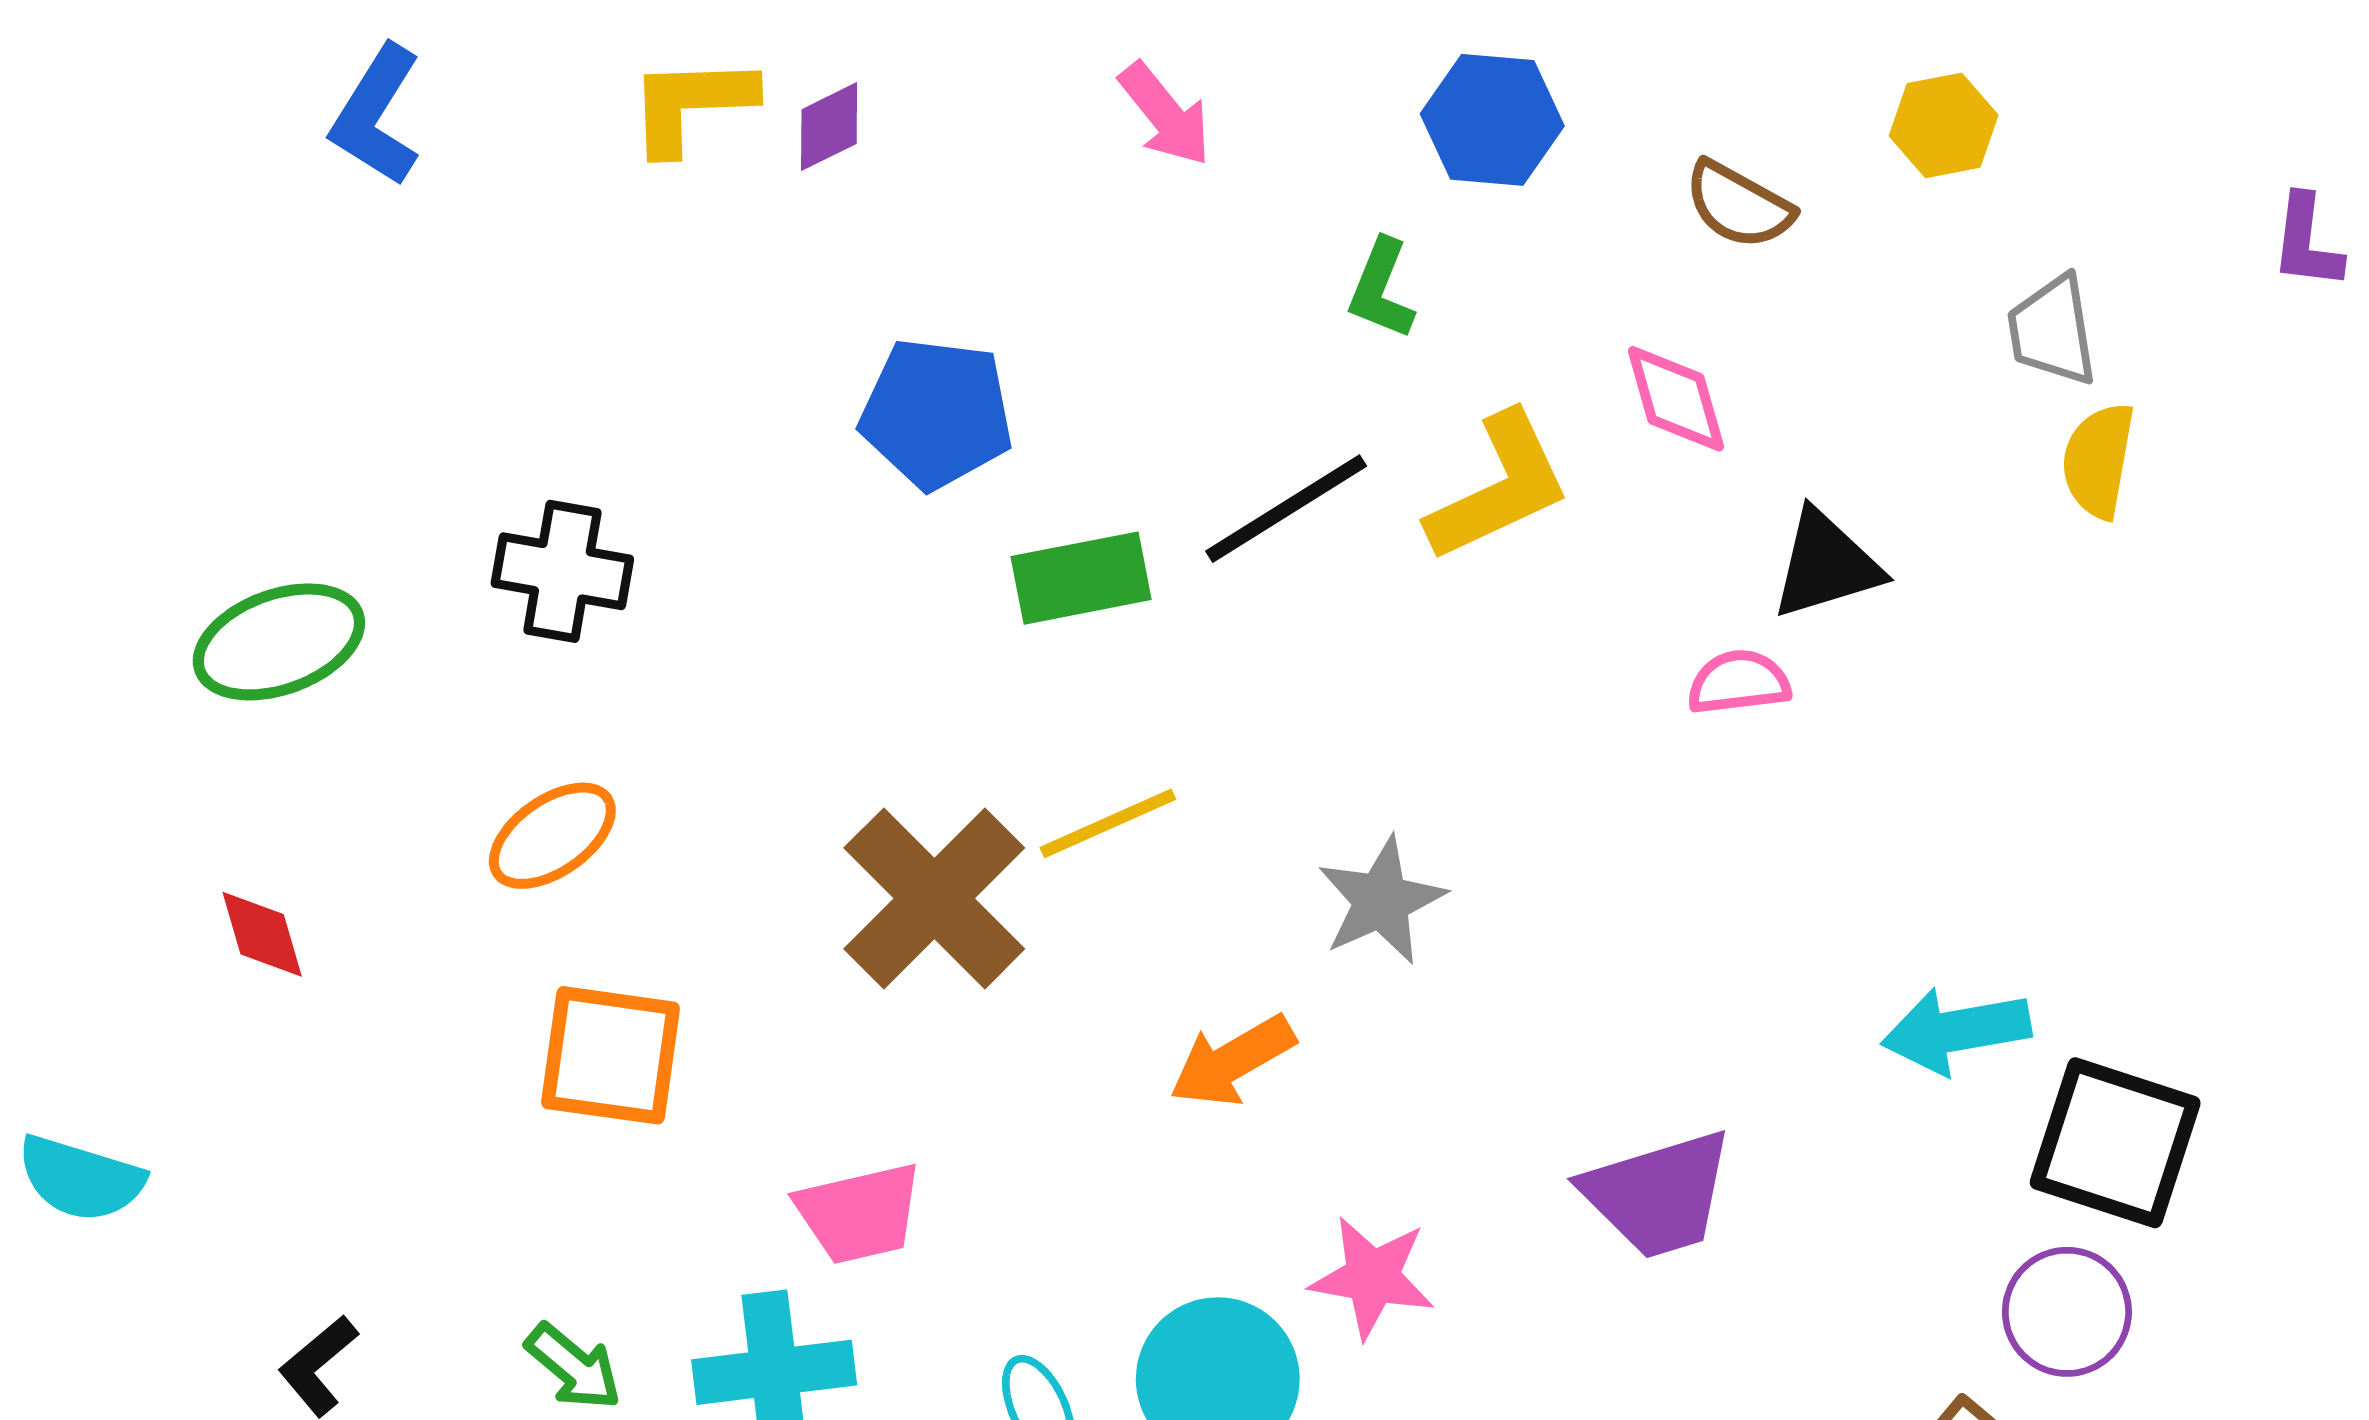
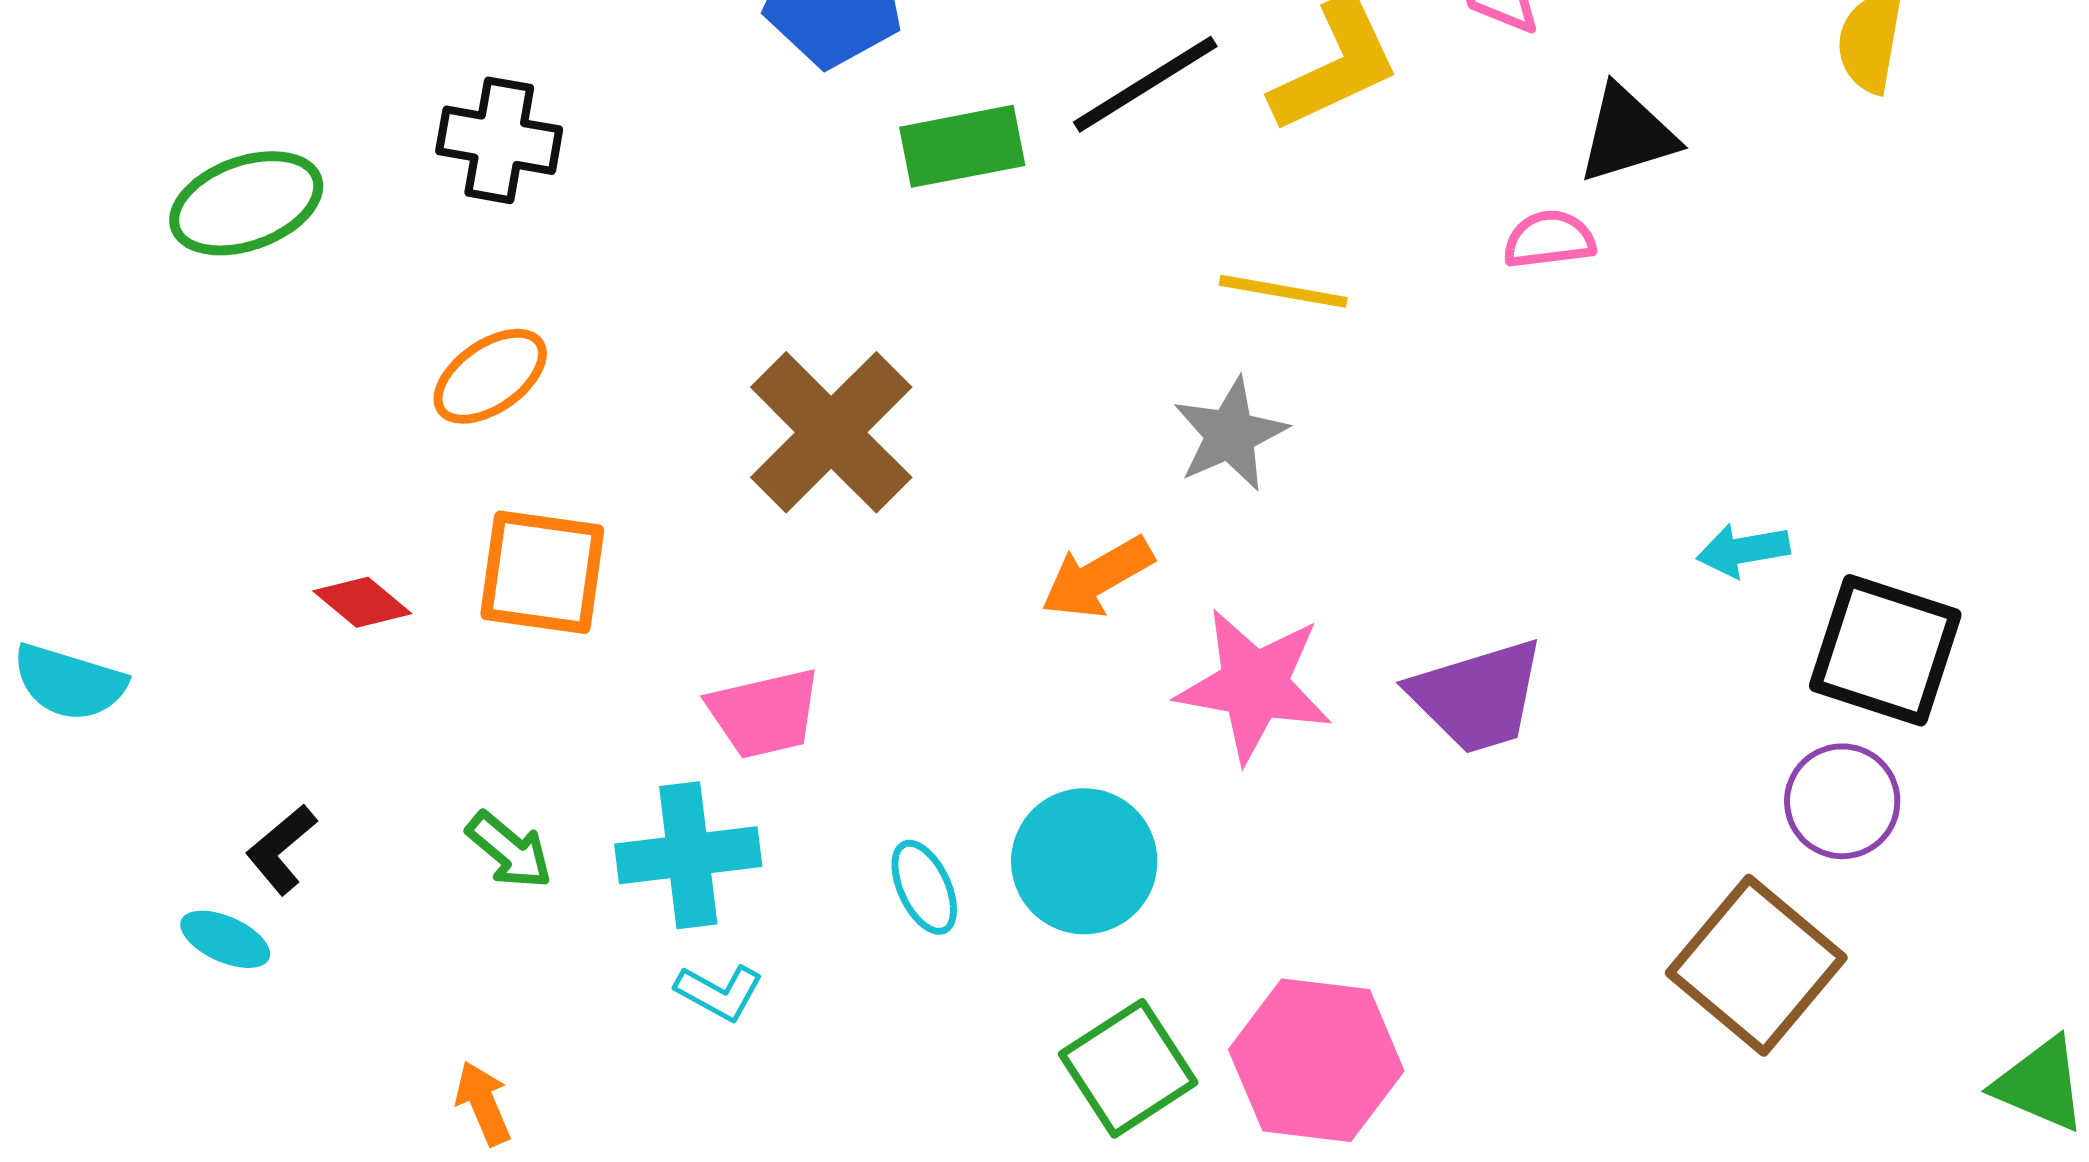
yellow line: (1108, 823) -> (1283, 291), moved, turned 34
red diamond: (262, 934) -> (362, 602), moved, turned -34
cyan arrow: (1956, 1031) -> (1743, 550), size x0.7
pink star: (1372, 1277) -> (1254, 685), moved, size x1.4

